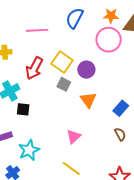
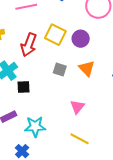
gray square: (64, 84) -> (60, 70), moved
cyan star: (29, 150) -> (35, 127), turned 30

